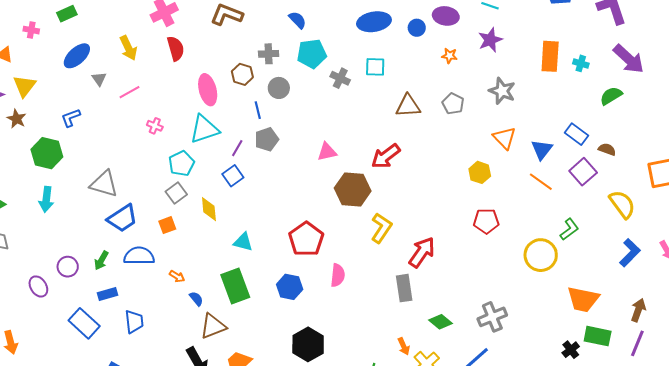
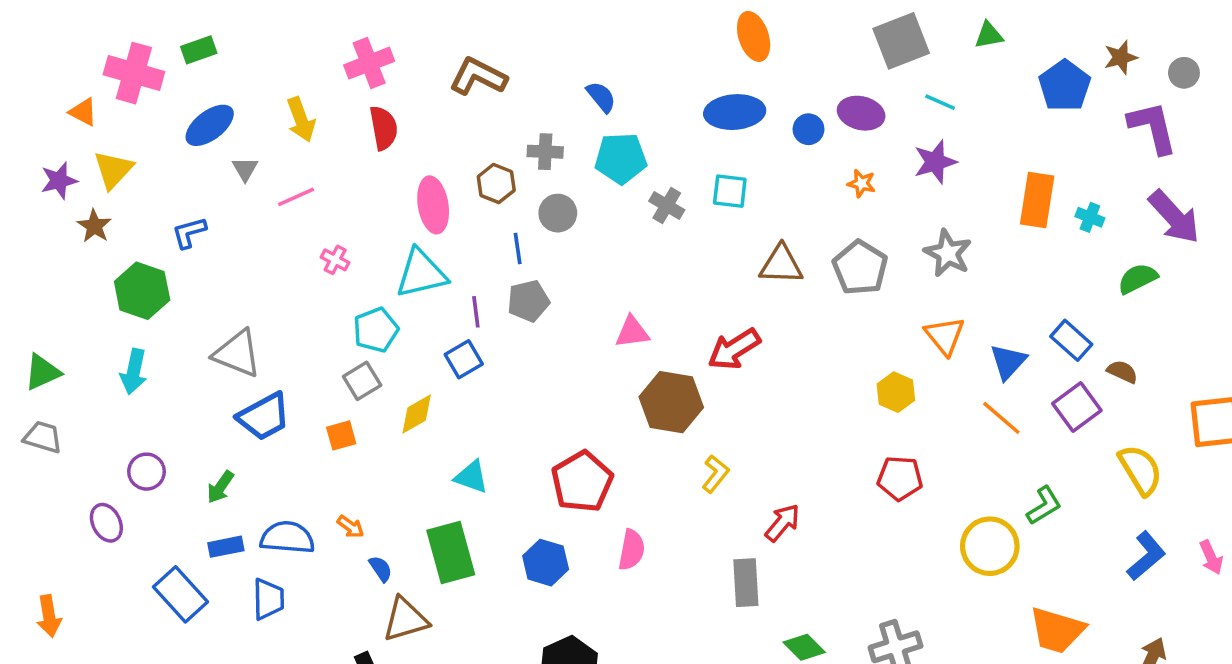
pink cross: (31, 30) -> (134, 73), size x2.0
gray pentagon: (453, 104) -> (860, 268), size x1.4
purple line: (237, 148) -> (476, 312), turned -42
yellow diamond: (209, 209) -> (417, 414), turned 60
yellow L-shape: (381, 228) -> (715, 474), size x0.7
red arrow: (422, 252) -> (782, 523), size x0.7
blue semicircle: (139, 256) -> (287, 538), moved
purple circle: (68, 267) -> (147, 472), moved

